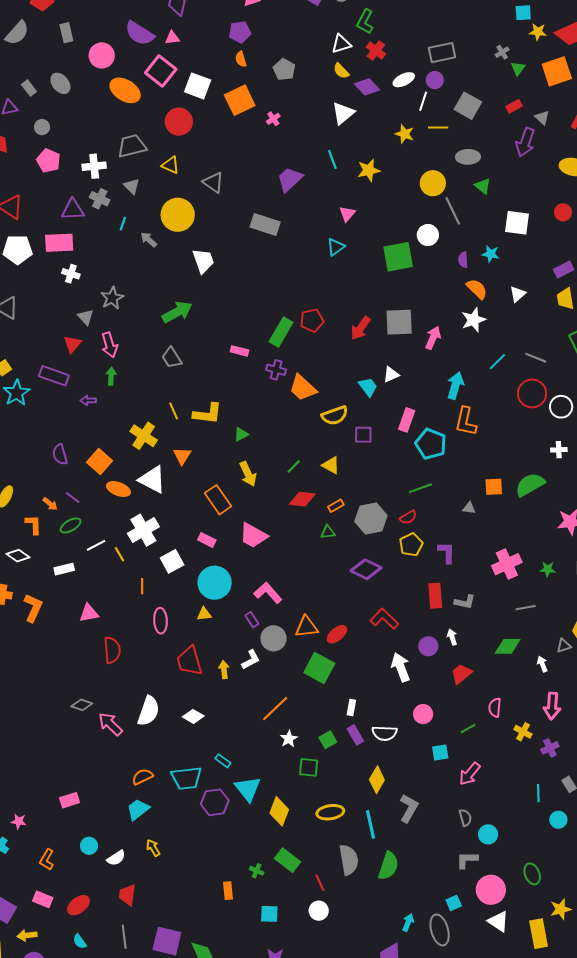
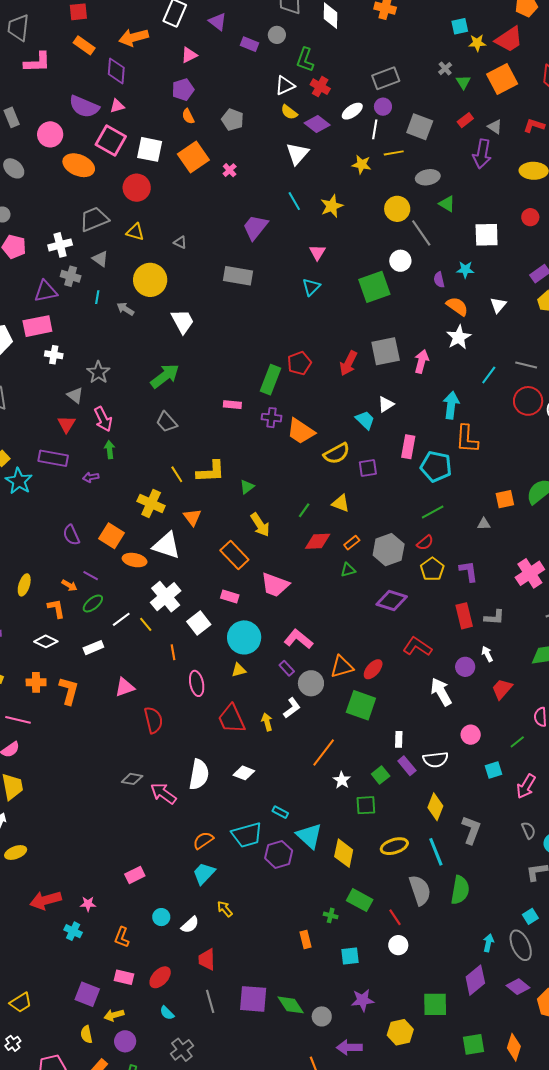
gray triangle: (213, 182) -> (180, 242), size x0.6

